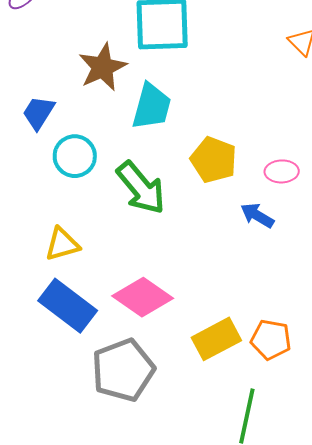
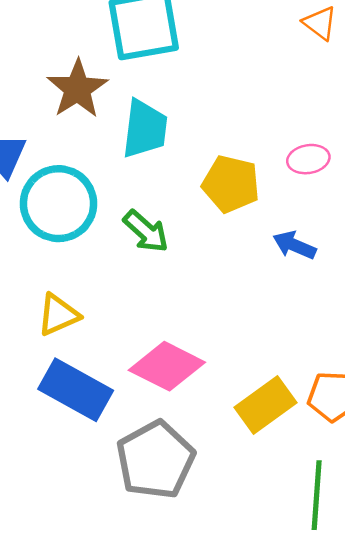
cyan circle: (75, 156) -> (59, 204), size x1.4
pink ellipse: (282, 171) -> (308, 159), moved
green arrow: (141, 188) -> (146, 231), size x0.7

